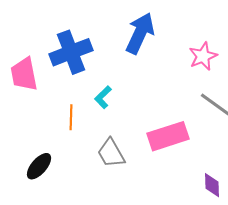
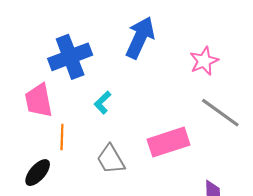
pink trapezoid: (24, 74) -> (39, 100), moved
orange line: (71, 117) -> (62, 137), moved

